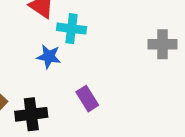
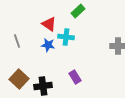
blue star: (49, 57) -> (48, 45), moved

